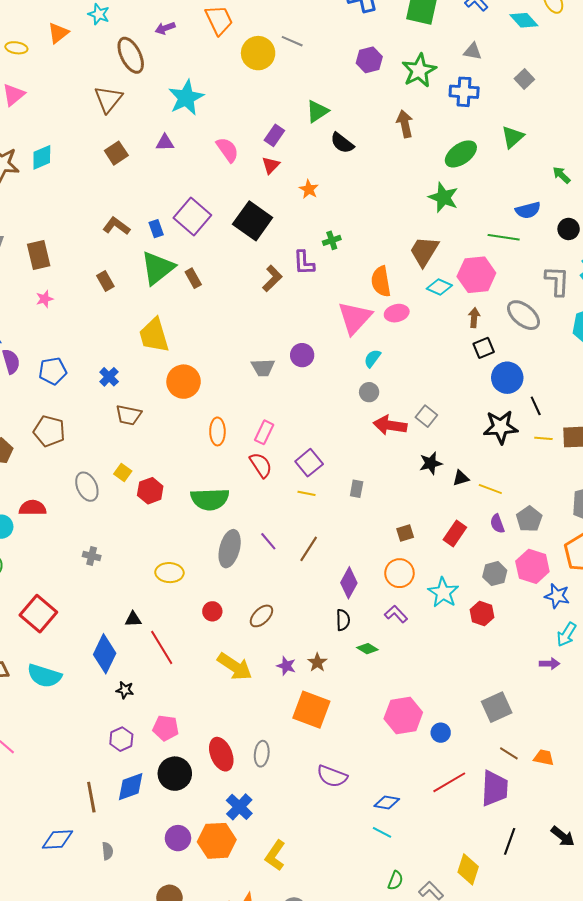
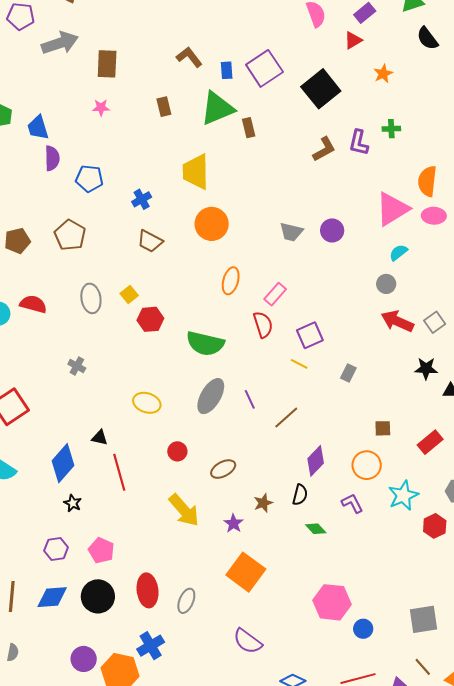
brown star: (317, 662) -> (263, 503), moved

